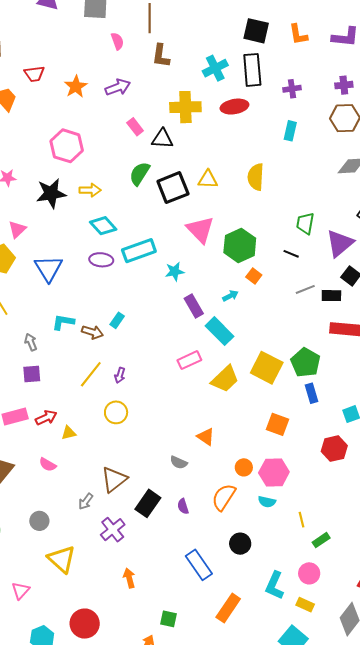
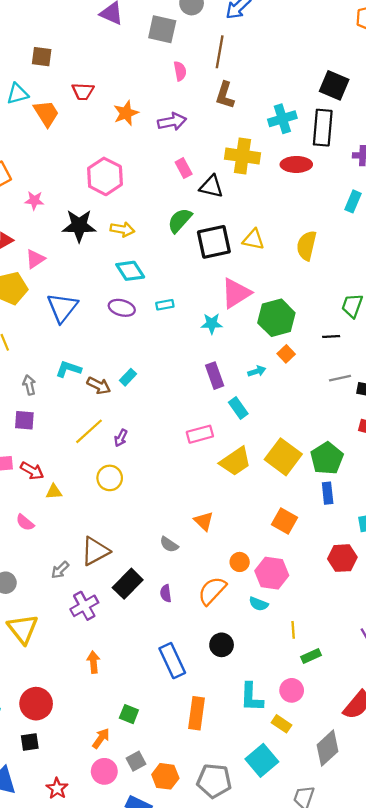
pink triangle: (200, 230) -> (236, 293), turned 32
cyan rectangle: (139, 251) -> (165, 305), size x0.5
black line: (291, 254) -> (331, 337), turned -35
cyan star: (175, 272) -> (212, 324), moved
cyan rectangle: (220, 331) -> (238, 408), size x0.7
red arrow: (46, 418) -> (32, 471), turned 45
cyan L-shape: (275, 586) -> (251, 697), turned -32
orange rectangle: (228, 608) -> (196, 713), turned -36

